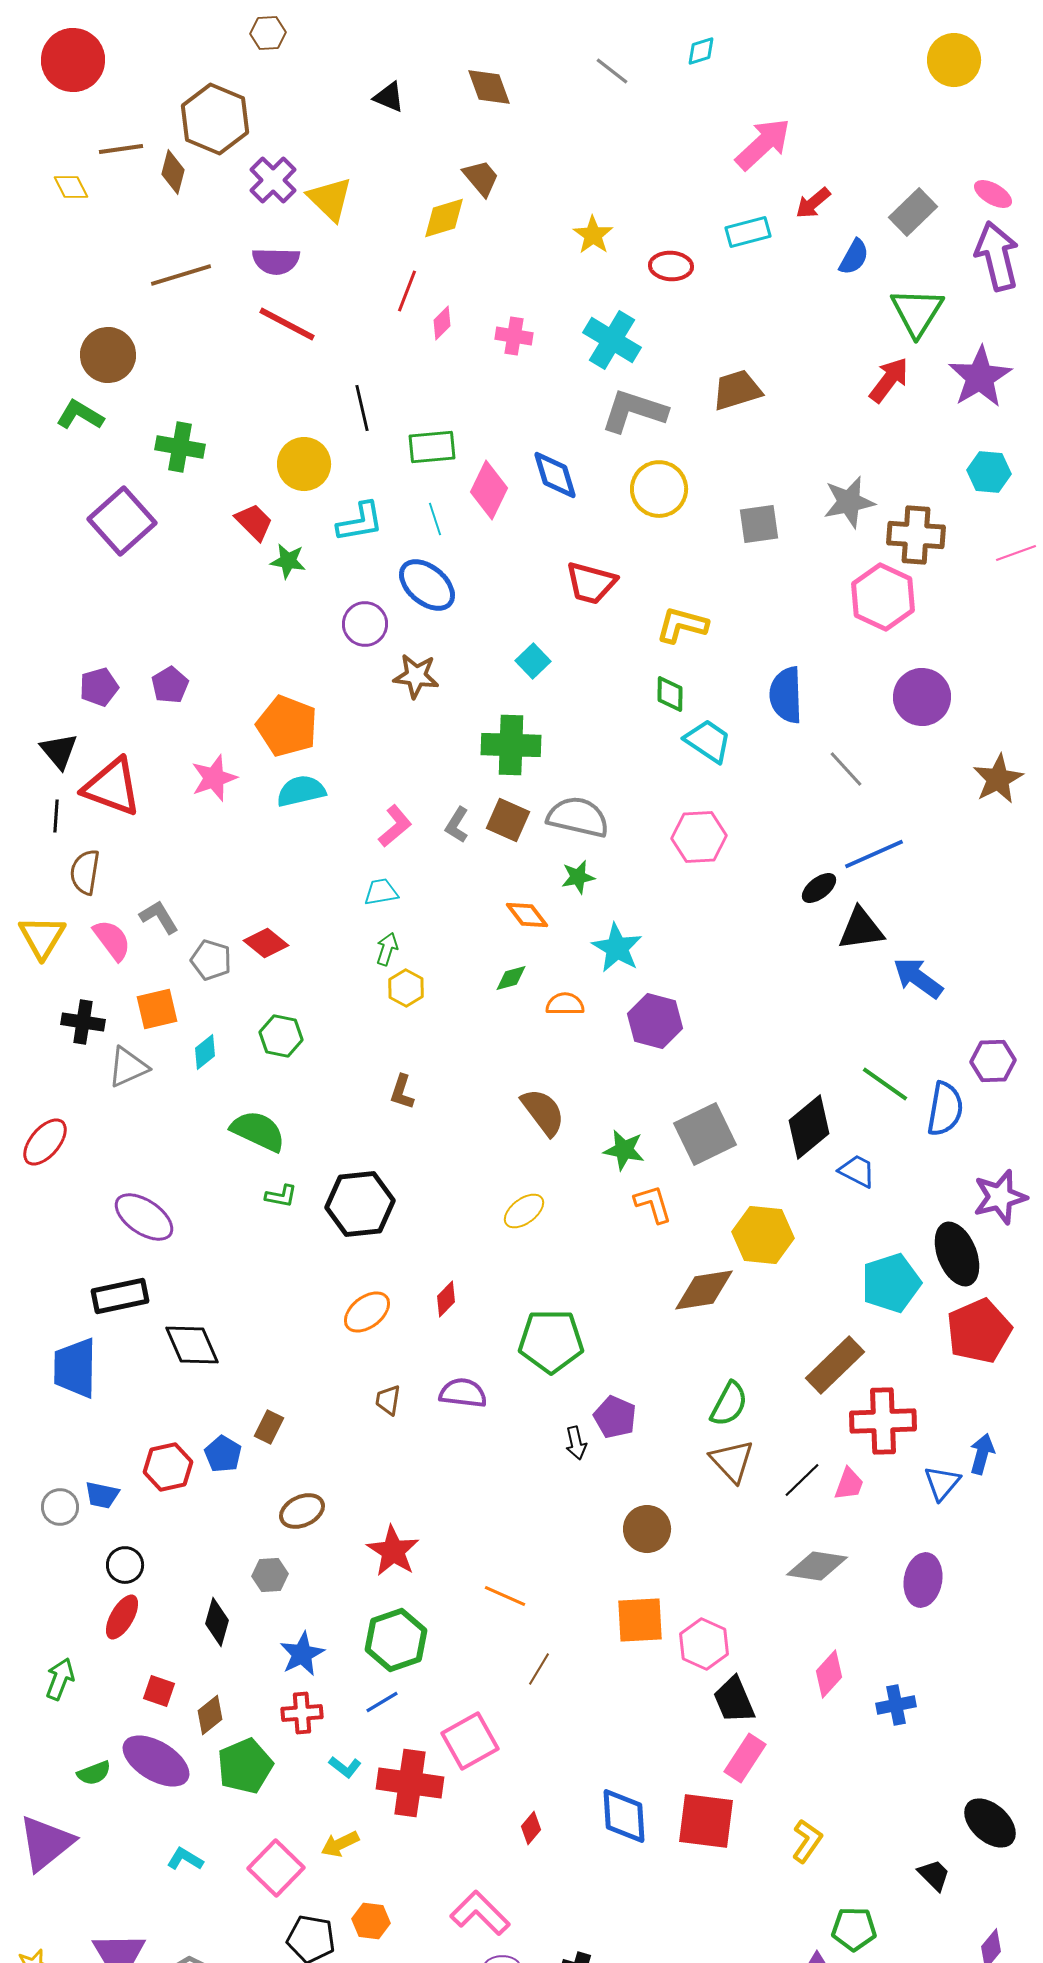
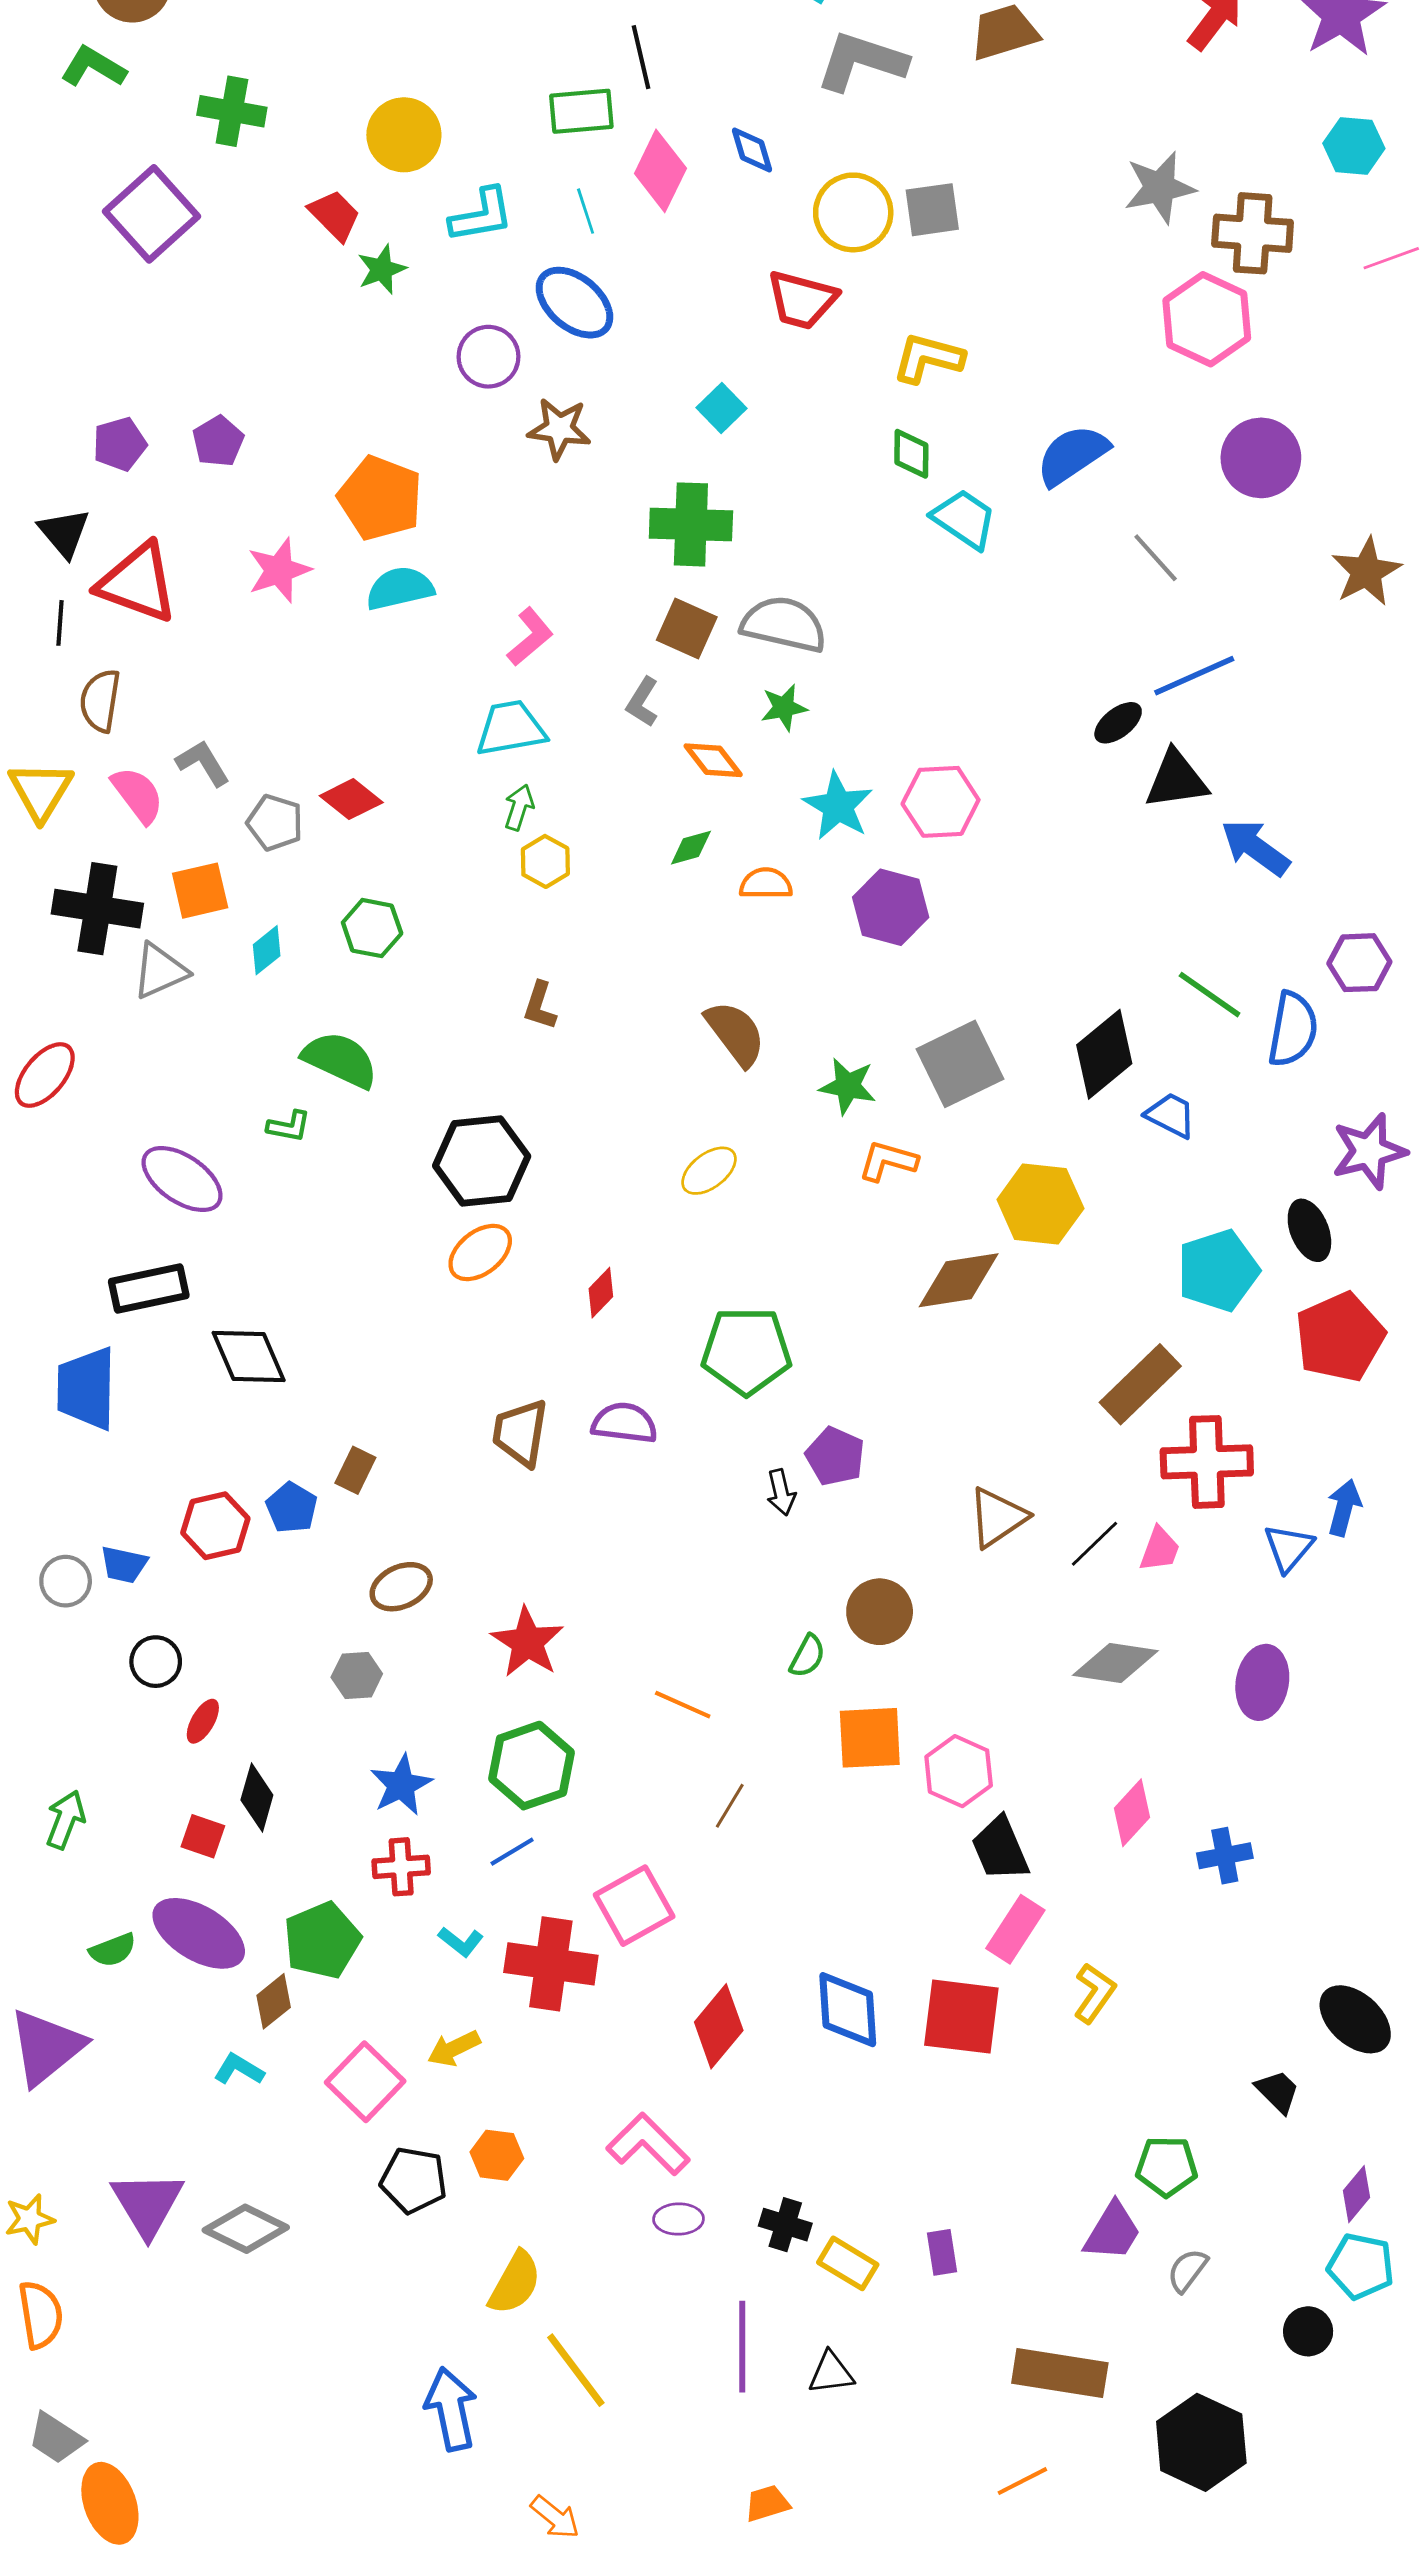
black line: (362, 408) -> (641, 57), moved
blue diamond: (555, 475) -> (752, 150), size x0.7
yellow circle: (659, 489) -> (853, 212), moved
gray square: (759, 524) -> (932, 210), moved
green star: (288, 561) -> (382, 269), turned -30
blue semicircle: (786, 695) -> (1072, 455), turned 58
gray L-shape: (457, 825) -> (642, 702), moved
pink hexagon: (699, 837) -> (941, 802), moved
cyan trapezoid: (381, 892) -> (511, 728), size x1.5
black cross: (83, 1022) -> (97, 909), size x1.5
green L-shape: (281, 1196) -> (289, 1126), moved
orange L-shape: (653, 1204) -> (888, 1161), turned -57
black ellipse: (957, 1254) -> (1309, 1230), size x0.7
orange ellipse: (367, 1312) -> (480, 1253), moved
brown trapezoid: (388, 1400) -> (520, 1433), size x1.6
green semicircle: (729, 1404) -> (807, 1656), moved, size x0.7
brown triangle: (732, 1461) -> (997, 1517), turned 39
red ellipse: (122, 1617) -> (203, 1721), moved, size x0.7
black diamond: (217, 1622) -> (257, 1797), moved
brown diamond: (210, 1715) -> (274, 2001), moved
red diamond: (531, 1828) -> (719, 2026), size x1.8
yellow L-shape: (807, 1841) -> (1094, 1993), moved

